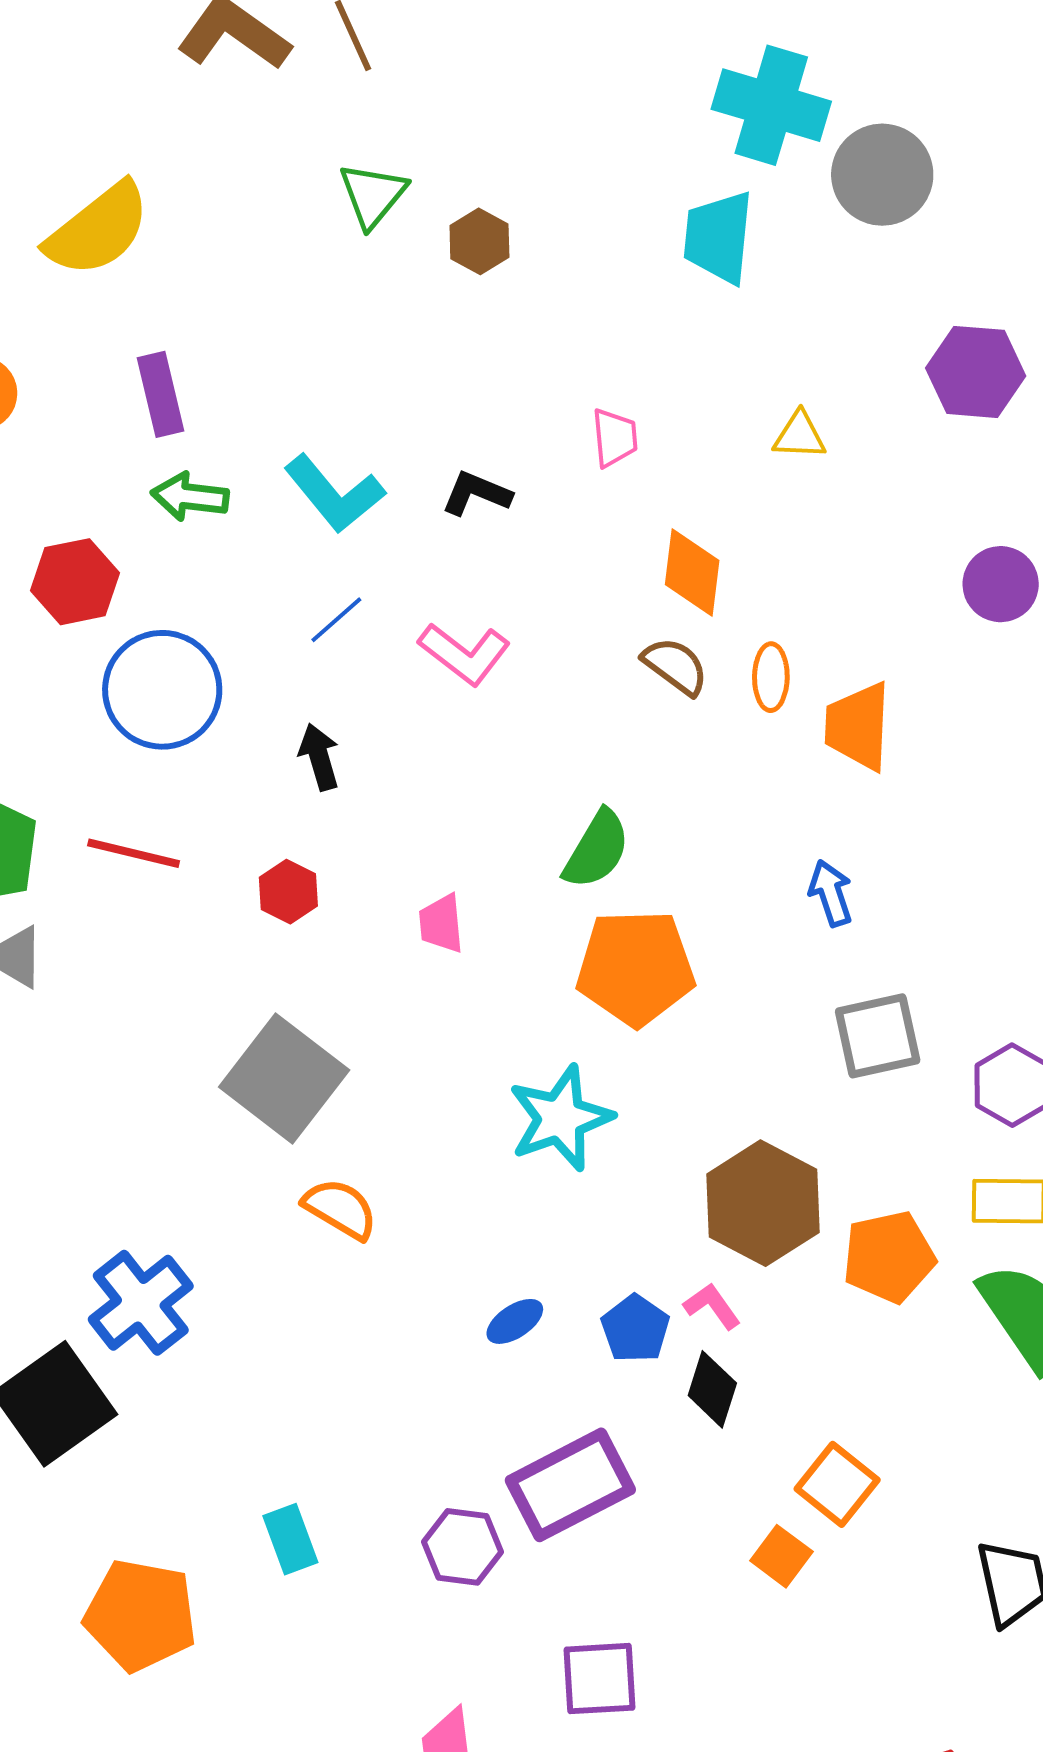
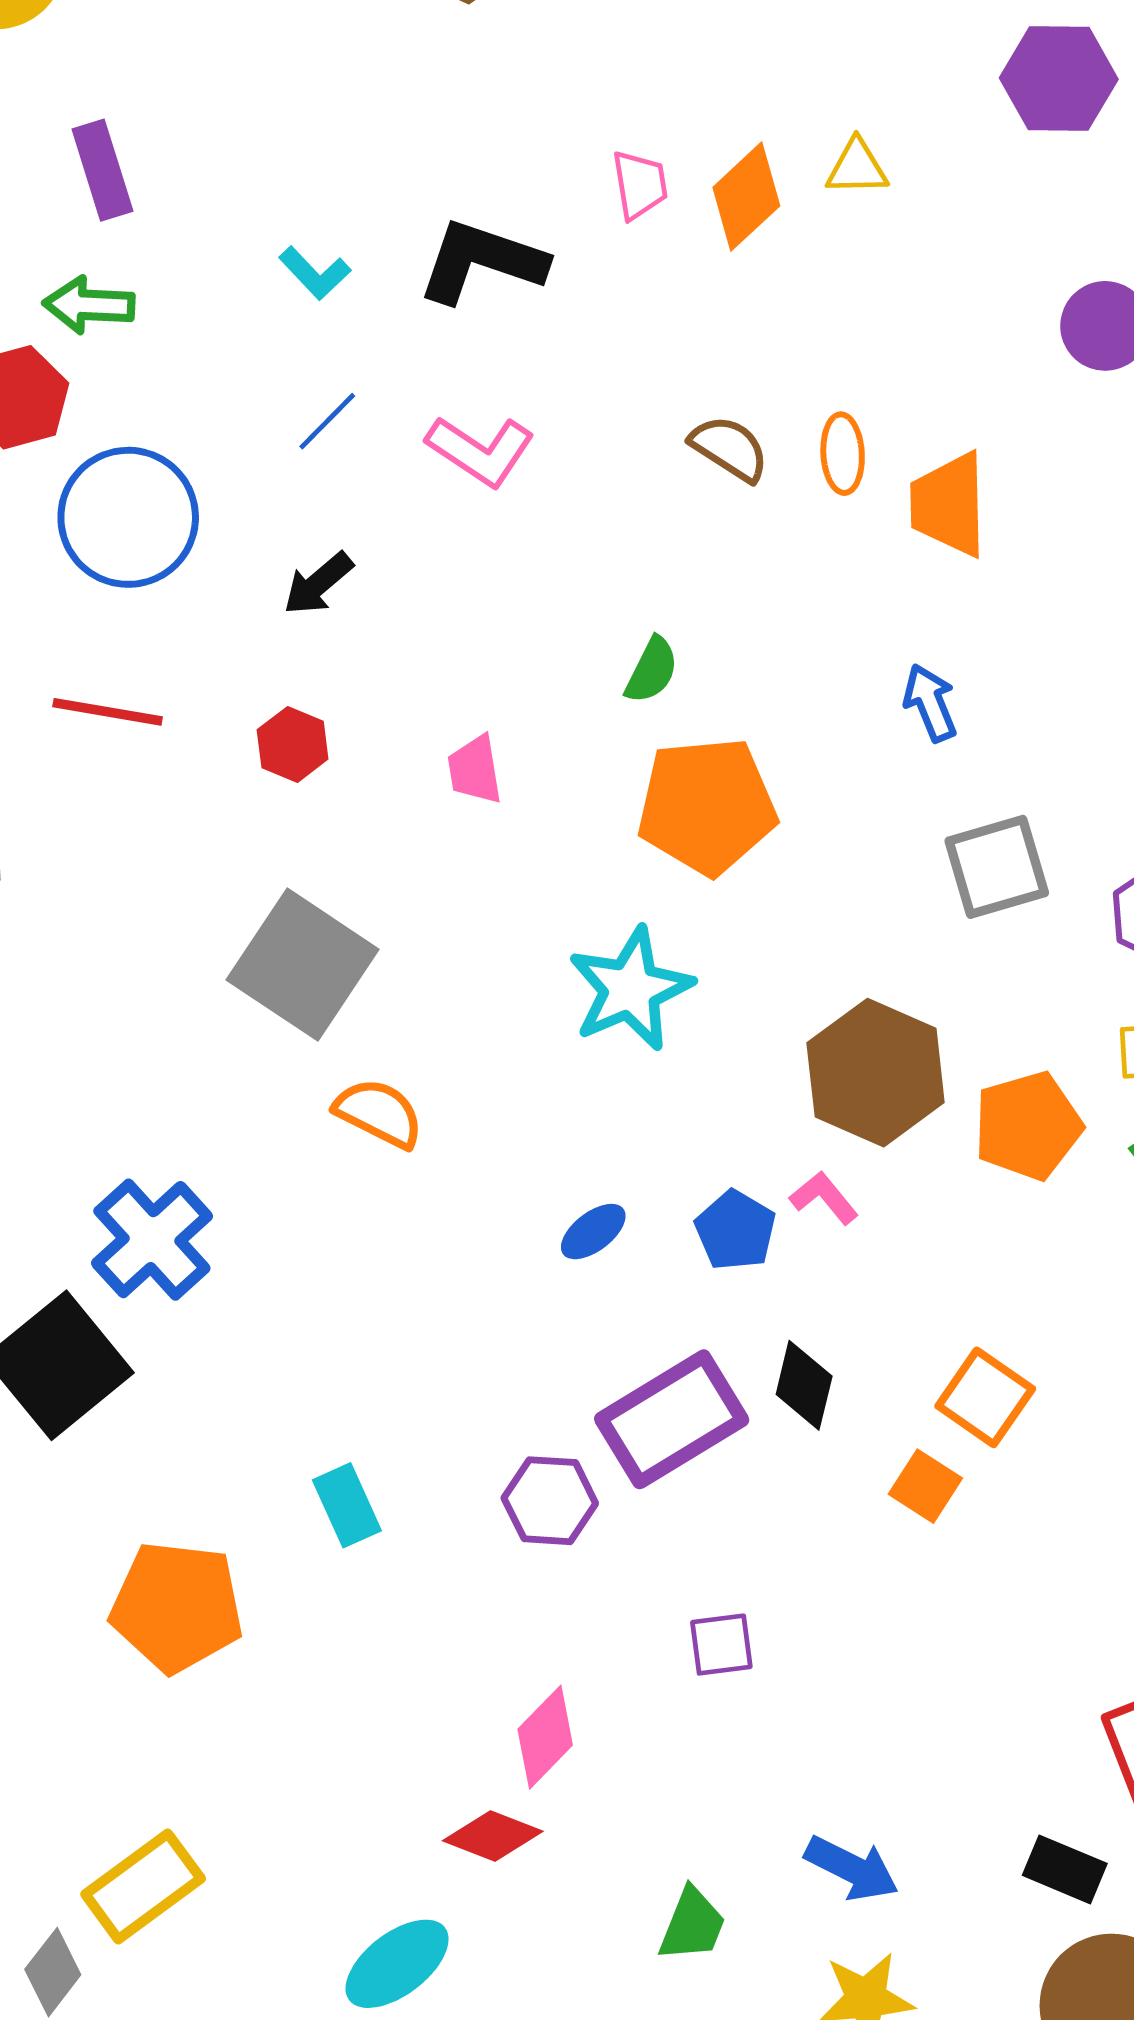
black L-shape: (476, 493) -> (482, 261), size x1.6
cyan L-shape: (334, 494) -> (315, 273), size x0.6
green arrow: (190, 497) -> (89, 305), moved
orange diamond: (692, 573) -> (746, 197), moved, turned 44
black arrow: (319, 757) -> (318, 584), turned -110
green semicircle: (597, 849) -> (652, 670), size x0.7
black diamond: (712, 1389) -> (804, 1385), moved
purple square: (599, 1679) -> (721, 1645), size x0.7

